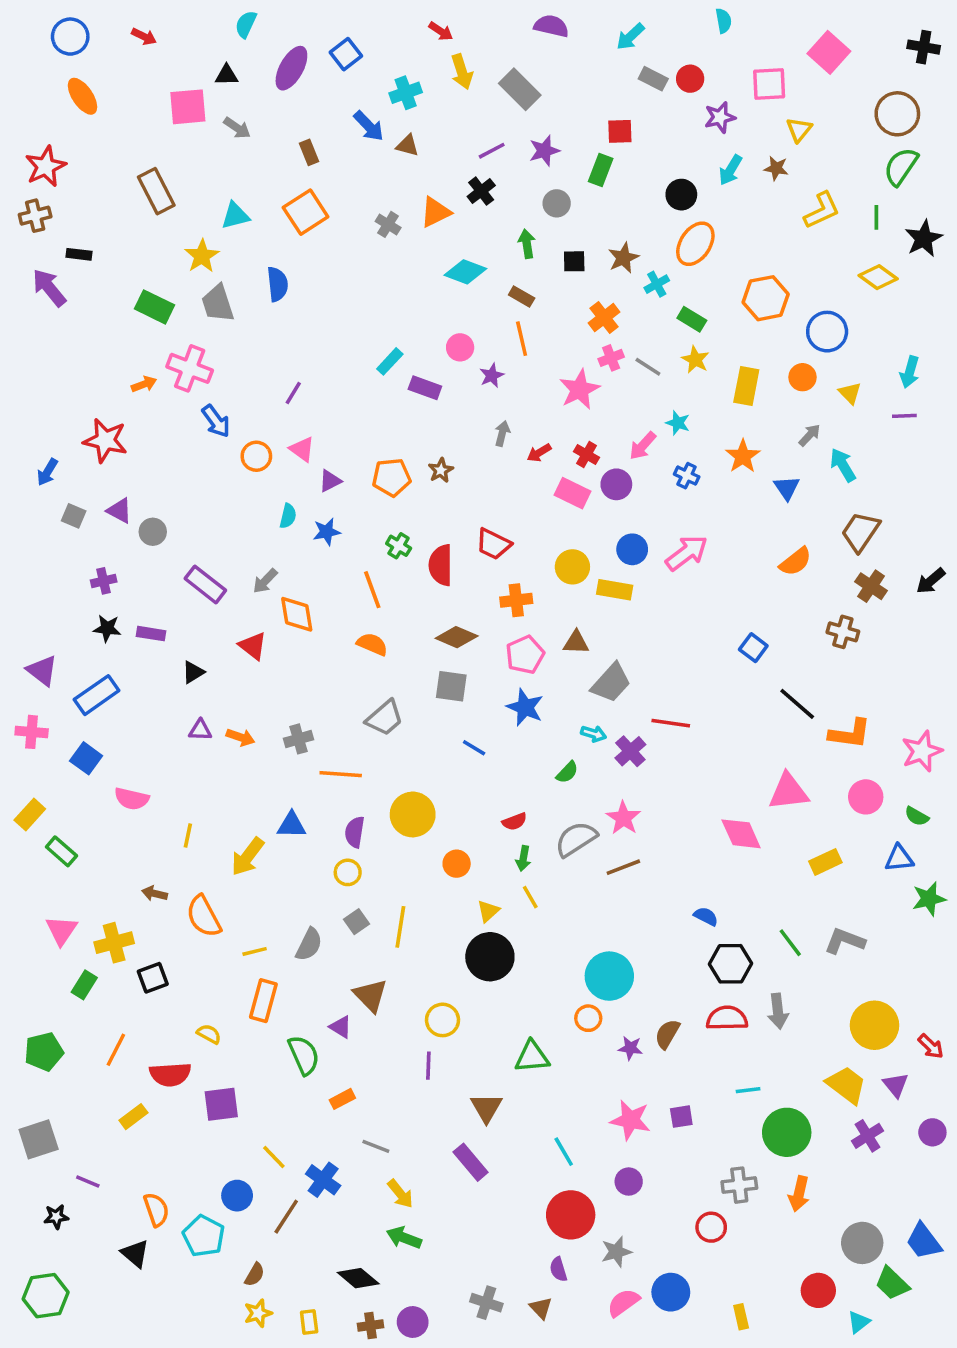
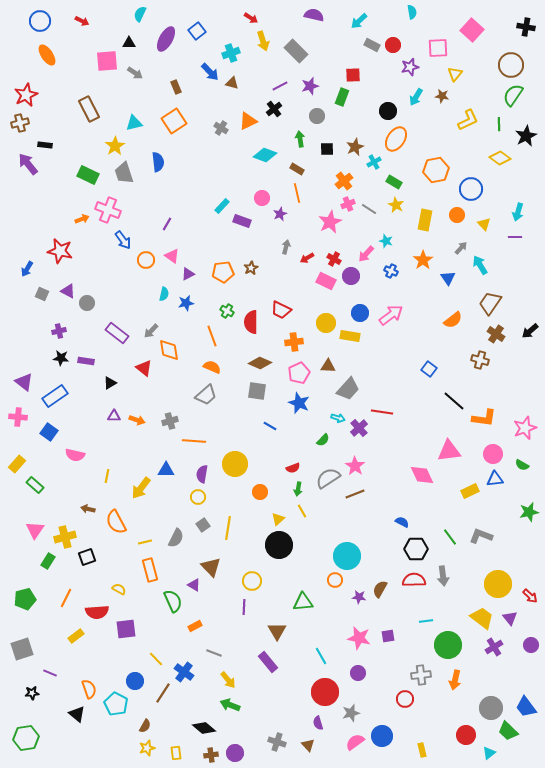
gray trapezoid: (385, 718) -> (206, 395), moved
blue triangle: (899, 858) -> (495, 479), moved
orange rectangle: (263, 1001) -> (150, 570), turned -30

